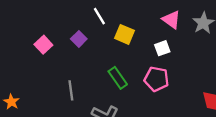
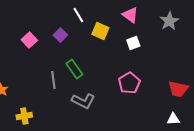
pink triangle: (171, 20) -> (130, 15), moved
green rectangle: (118, 78) -> (74, 69), moved
pink pentagon: (157, 79) -> (129, 83), moved, turned 30

